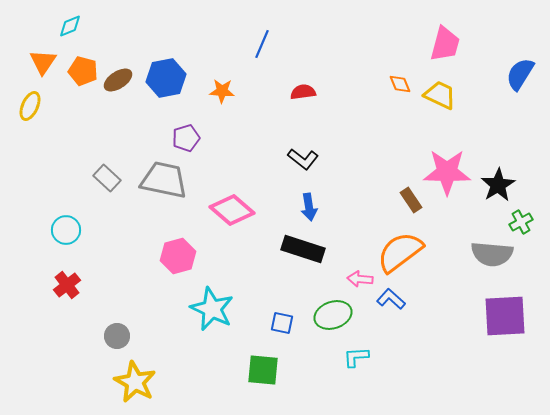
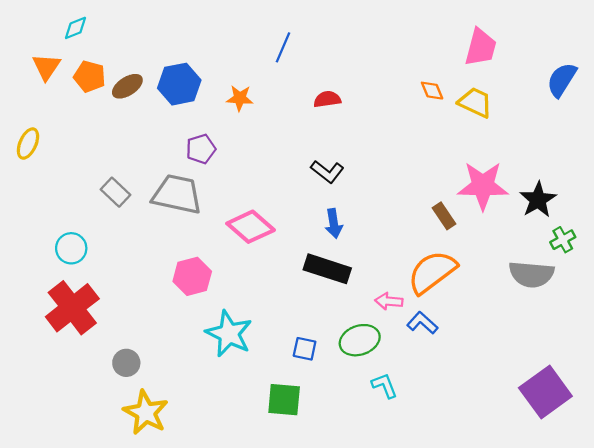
yellow ellipse: (30, 106) -> (28, 144), moved
red cross: (67, 285) -> (72, 308), size x1.8
purple square: (505, 316) -> (545, 392), moved, turned -33
cyan L-shape: (356, 357) -> (385, 386), turned 72

